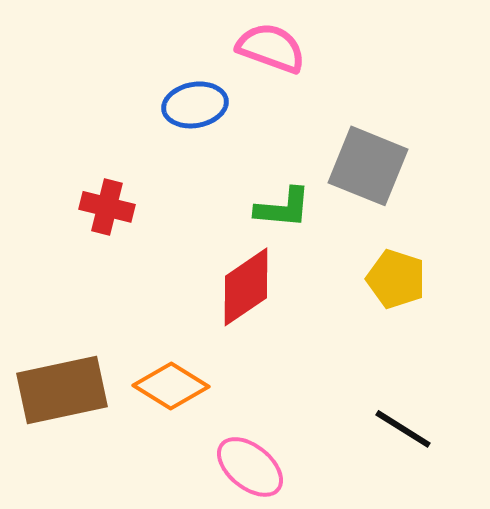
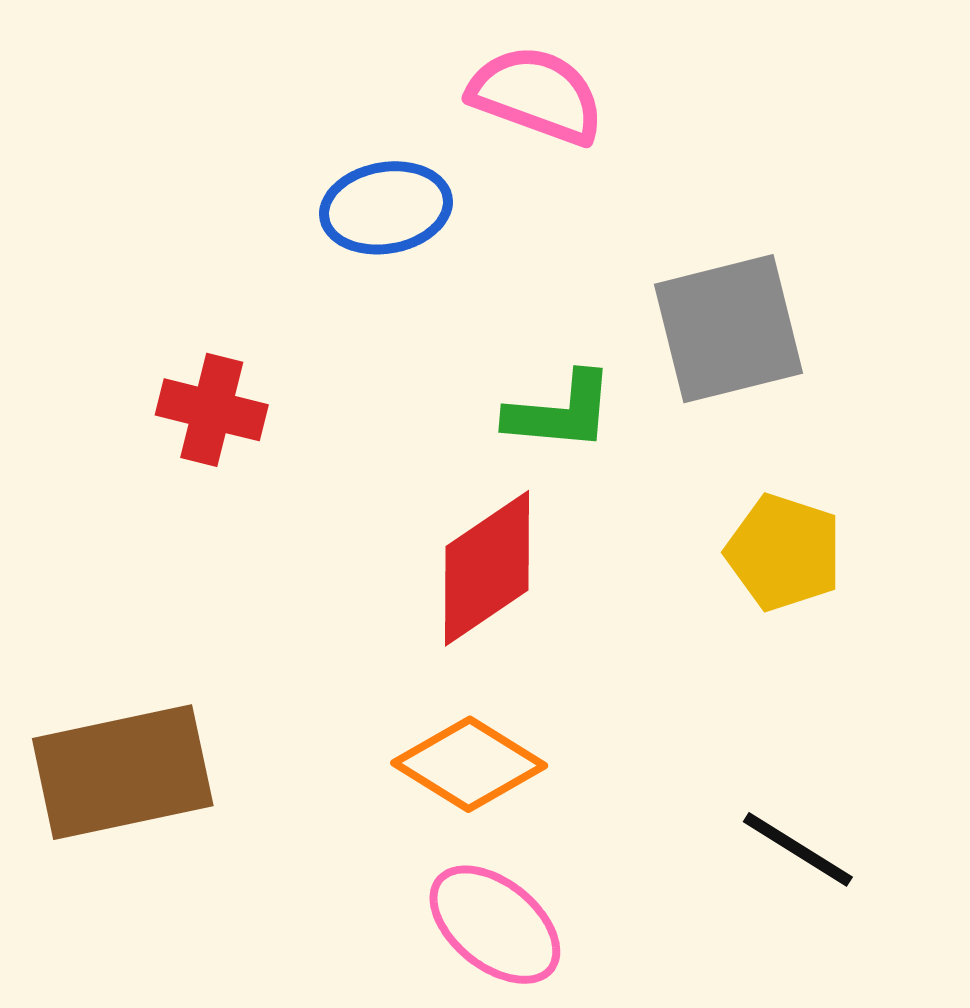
gray square: (368, 166) -> (729, 329), turned -36
orange diamond: (171, 386) -> (469, 764), moved

